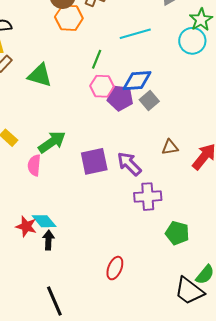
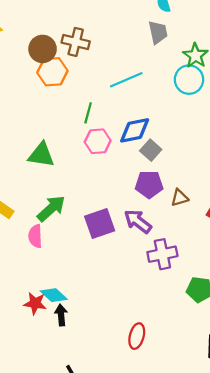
green triangle: (40, 75) -> (41, 155), moved
purple pentagon: (120, 98) -> (149, 184), moved

